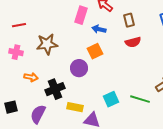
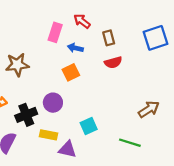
purple circle: (79, 68) -> (53, 103), moved
green line: (140, 99) -> (130, 143), moved

